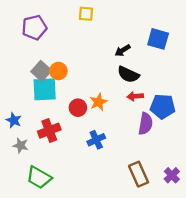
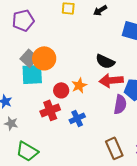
black arrow: (123, 50) -> (100, 10), moved
orange circle: (58, 71) -> (44, 58), size x1.5
red arrow: (135, 96) -> (111, 80), size x1.6
red cross: (49, 131) -> (50, 110), moved

